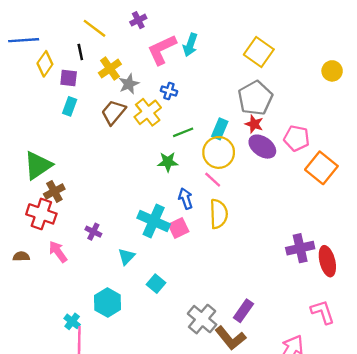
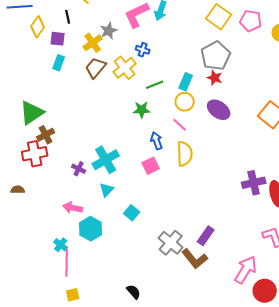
yellow cross: (110, 69) -> (93, 43), moved
gray star: (129, 84) -> (109, 31), moved
pink pentagon: (297, 138) -> (251, 21), moved
purple ellipse: (262, 147) -> (219, 110), moved
yellow circle: (219, 152) -> (185, 102), size x0.7
red cross: (41, 214) -> (35, 154), turned -30
cyan cross: (154, 221) -> (106, 160), moved, turned 36
pink arrow: (58, 252) -> (73, 208), moved, turned -42

